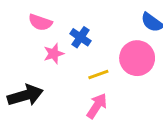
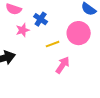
pink arrow: (97, 106) -> (63, 65), moved

